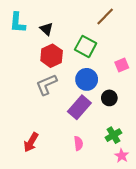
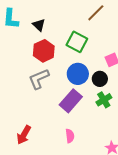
black circle: (109, 98) -> (100, 79), moved
green cross: (113, 135) -> (104, 100), moved

